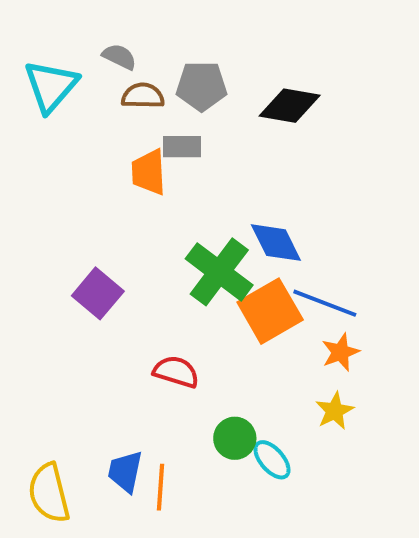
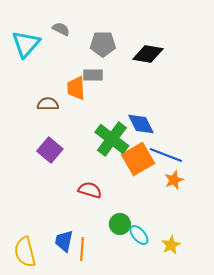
brown semicircle: (143, 96) -> (48, 104), moved
yellow star: (335, 411) -> (171, 245), moved

